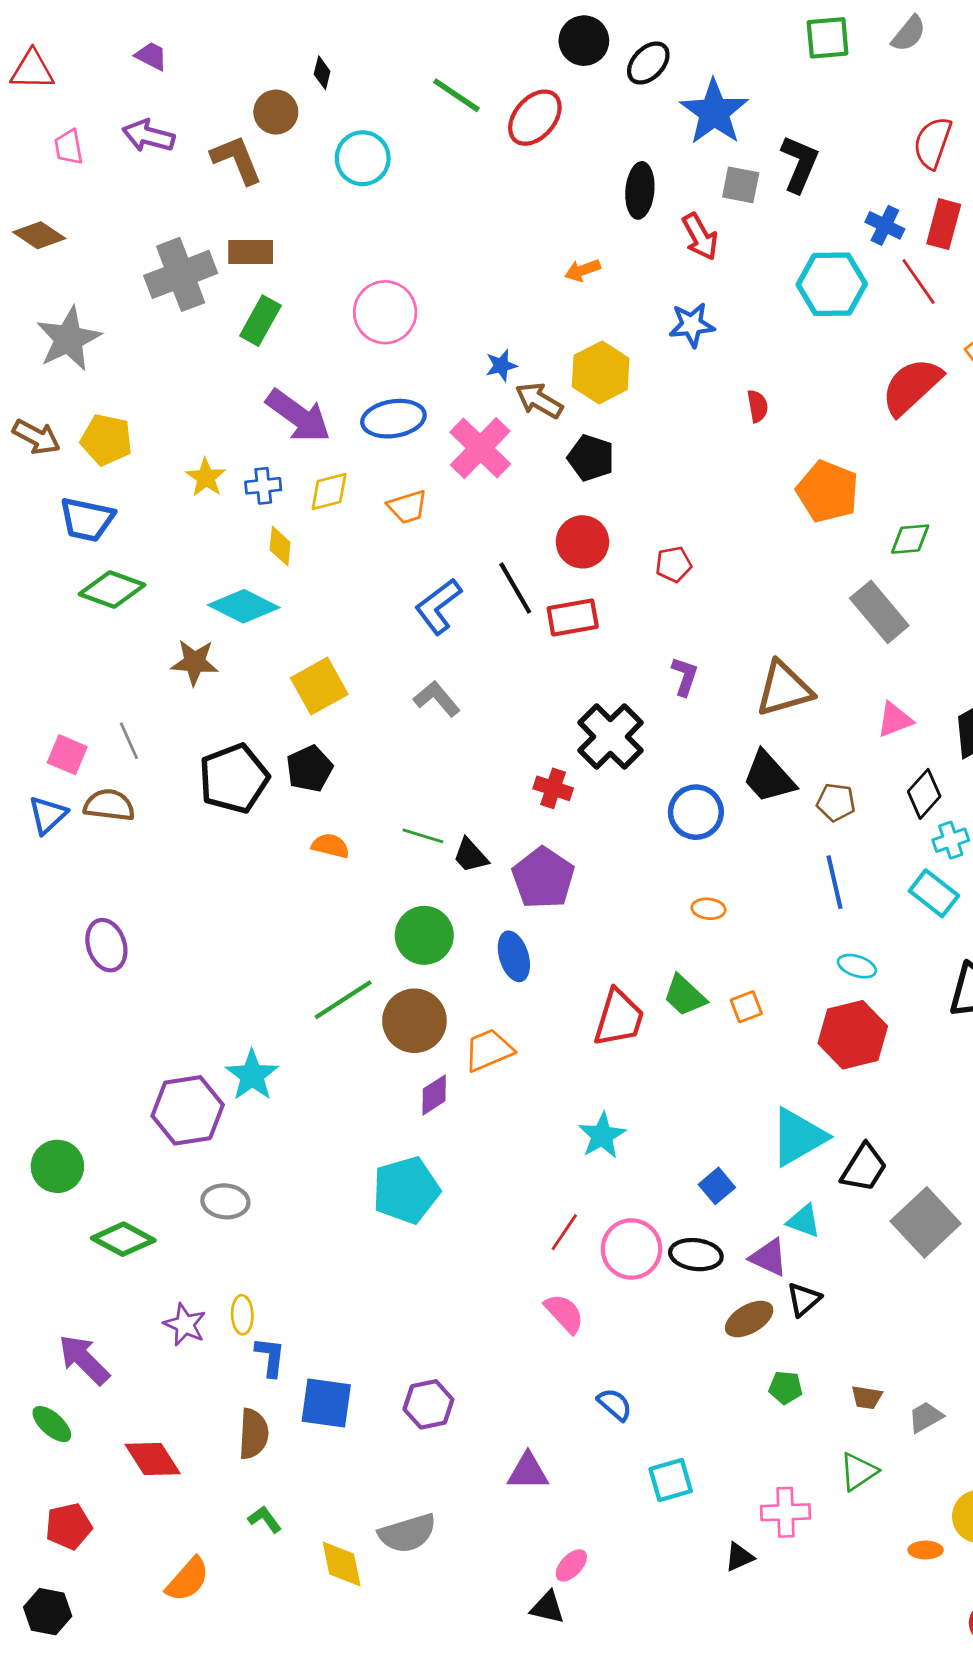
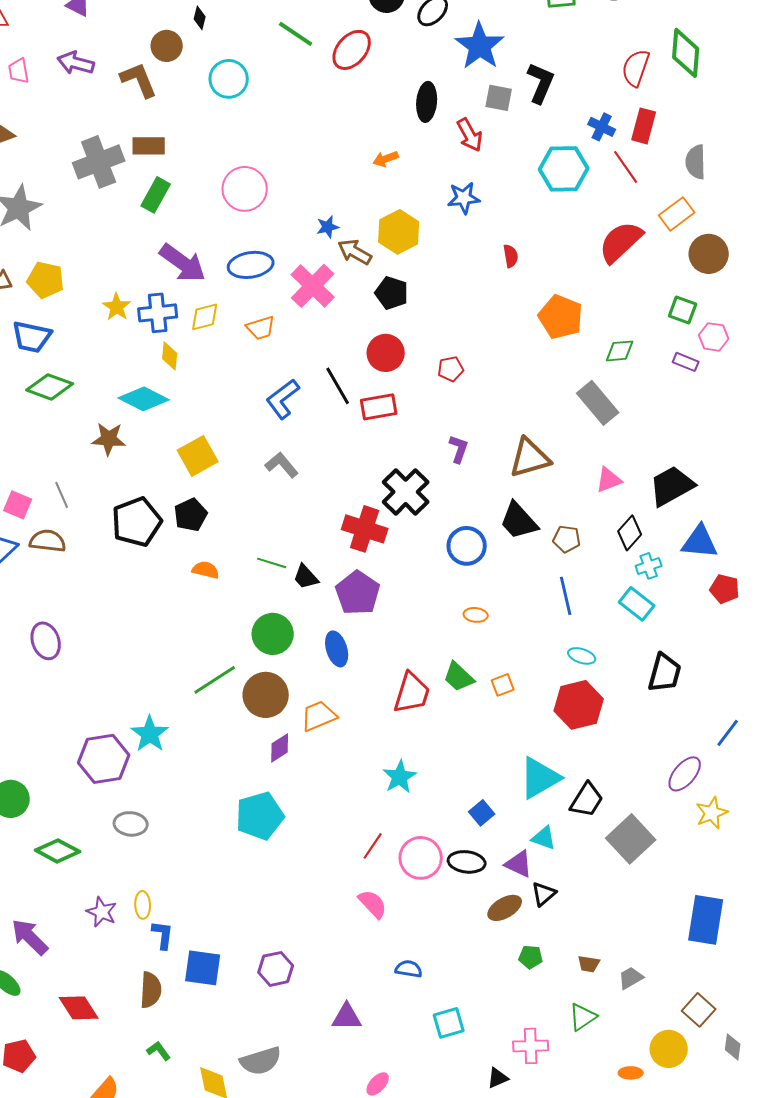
blue cross: (263, 486) -> (158, 313), size x1.5
red cross: (553, 788) -> (365, 529), size x1.6
blue semicircle: (615, 1404) -> (409, 969), turned -32

